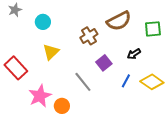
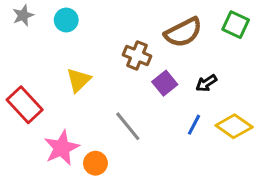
cyan circle: (43, 22) -> (66, 20), moved
green square: (153, 29) -> (236, 25), moved, turned 30
brown cross: (89, 36) -> (137, 55), turned -36
purple square: (104, 63) -> (165, 83), moved

